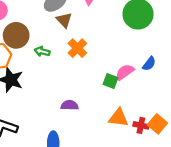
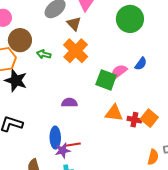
brown triangle: (64, 20) -> (74, 24), moved
orange cross: (77, 48) -> (76, 51), size x1.4
green square: (110, 81) -> (106, 80), size x1.5

